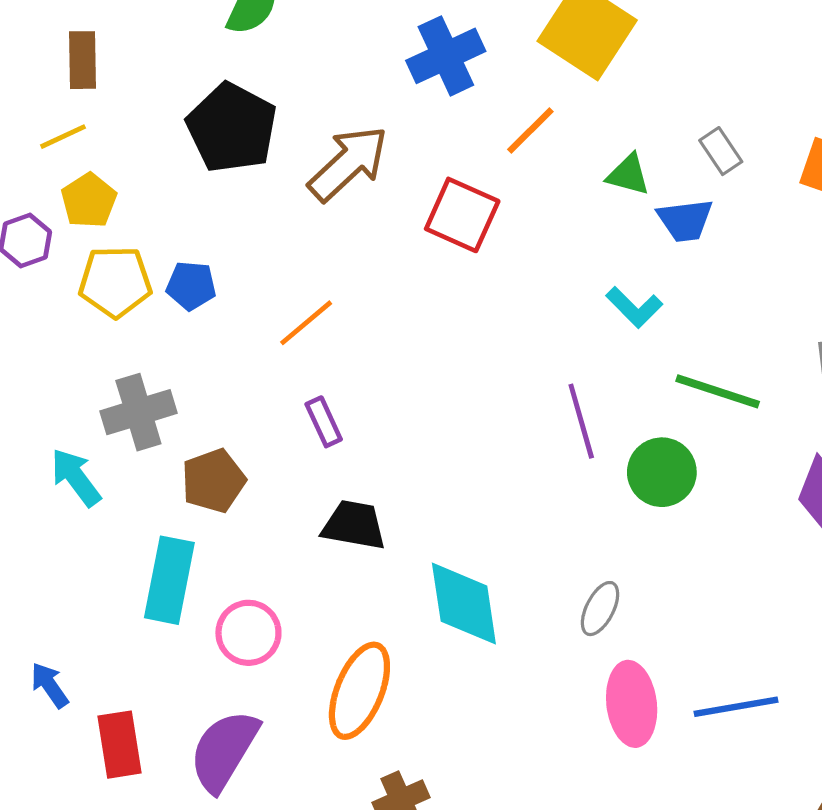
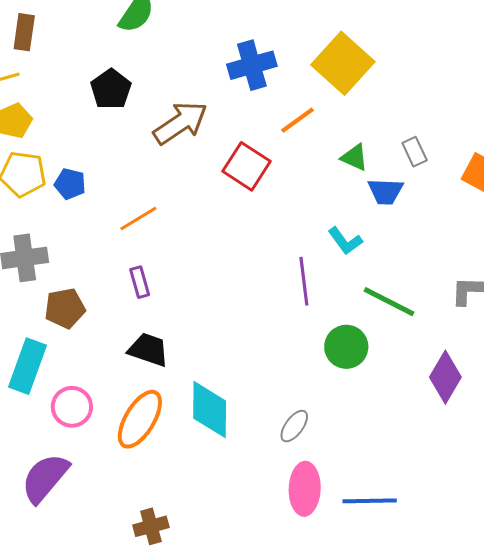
black pentagon: (232, 128) -> (111, 89), size x0.7
purple line: (581, 421) -> (304, 281), moved
orange ellipse: (359, 691) -> (140, 419), moved

